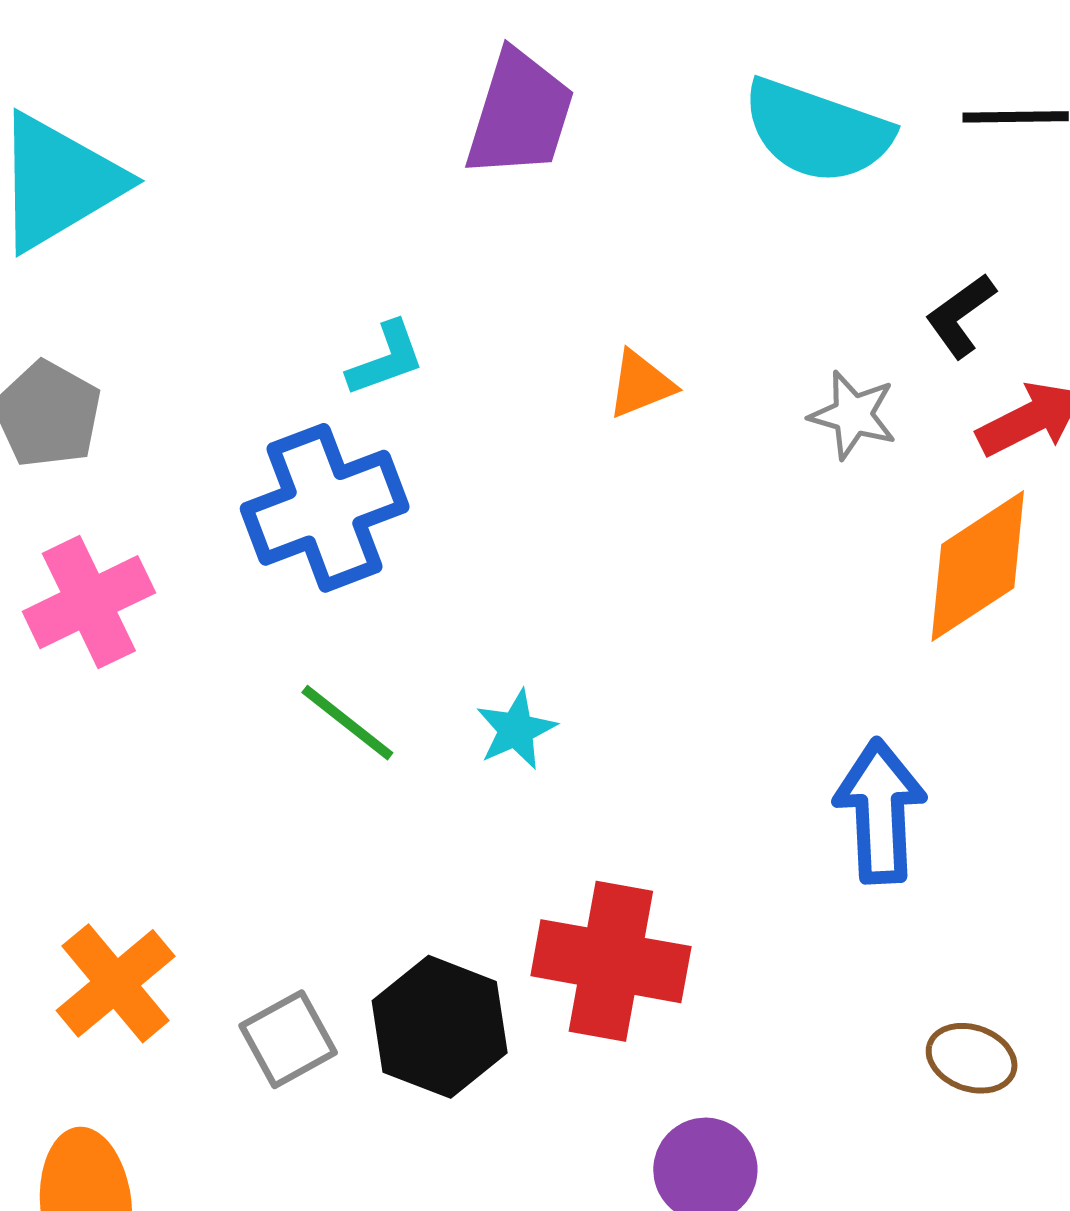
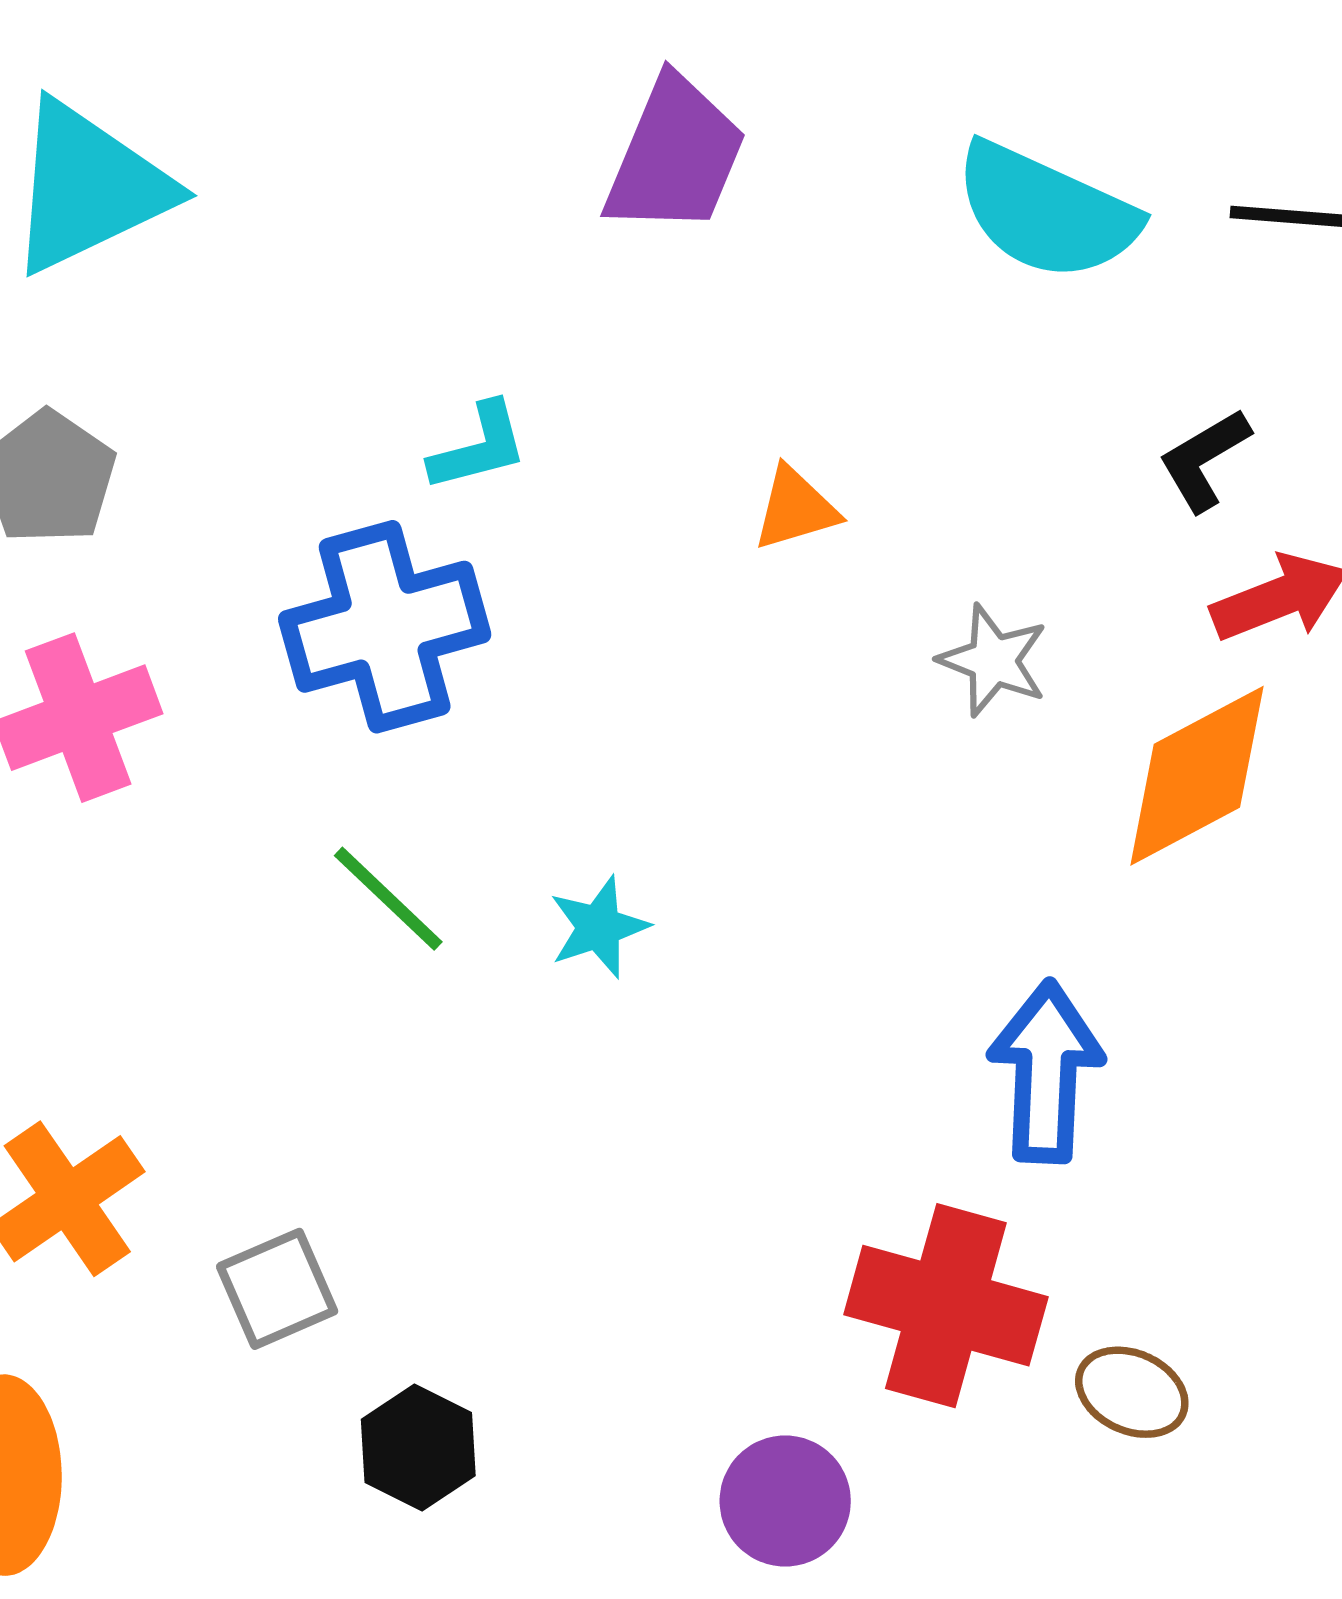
gray star: (853, 415) -> (993, 660), moved
red cross: (611, 961) -> (946, 1306), moved
black hexagon: (440, 1027) -> (418, 1448), moved, size x0.7

